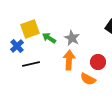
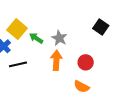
yellow square: (30, 29) -> (17, 29), turned -30
orange semicircle: (88, 79) -> (82, 87), moved

